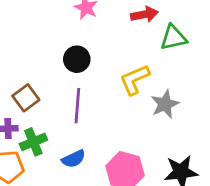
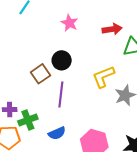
brown square: (26, 98) -> (40, 74), moved

